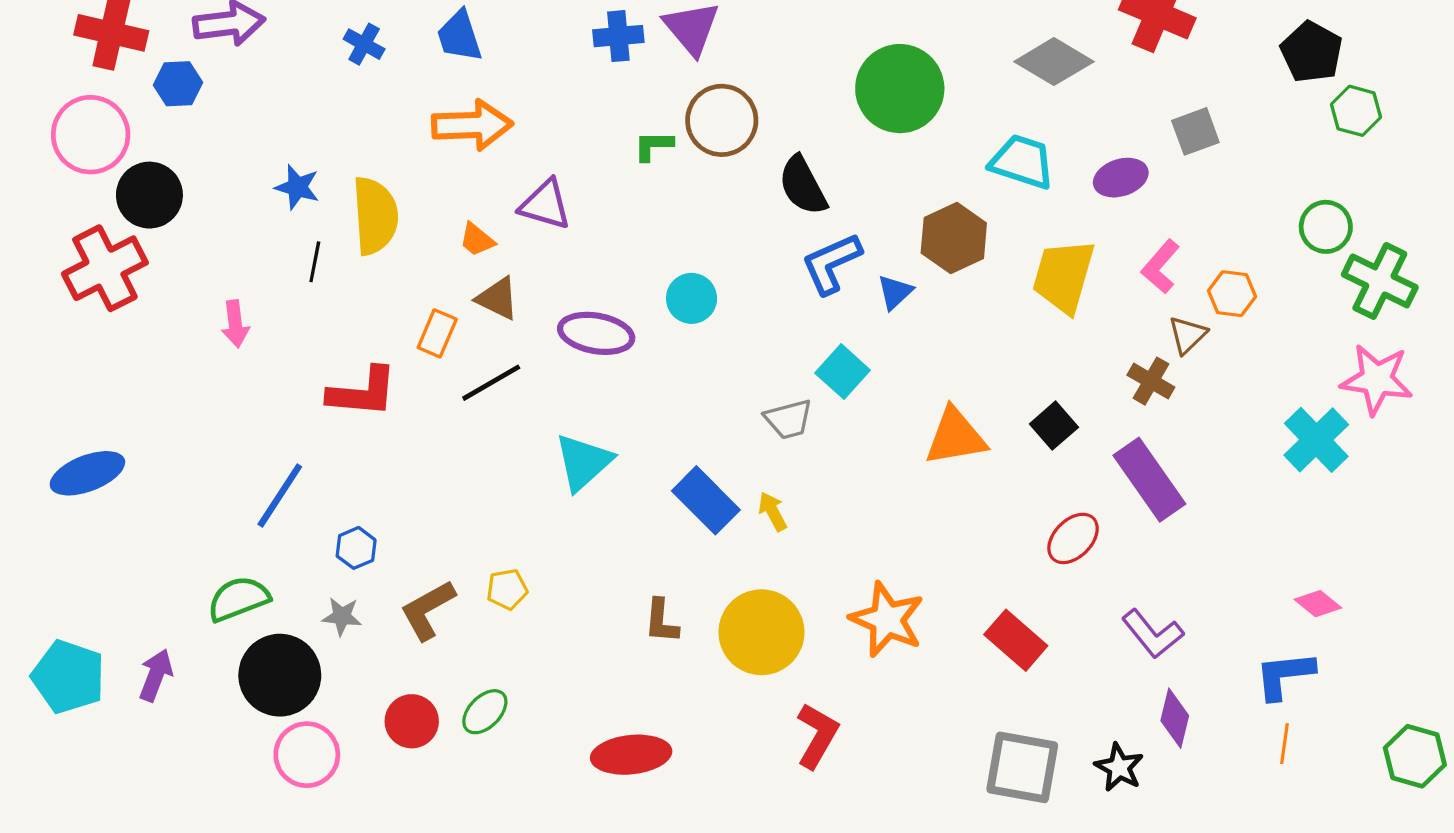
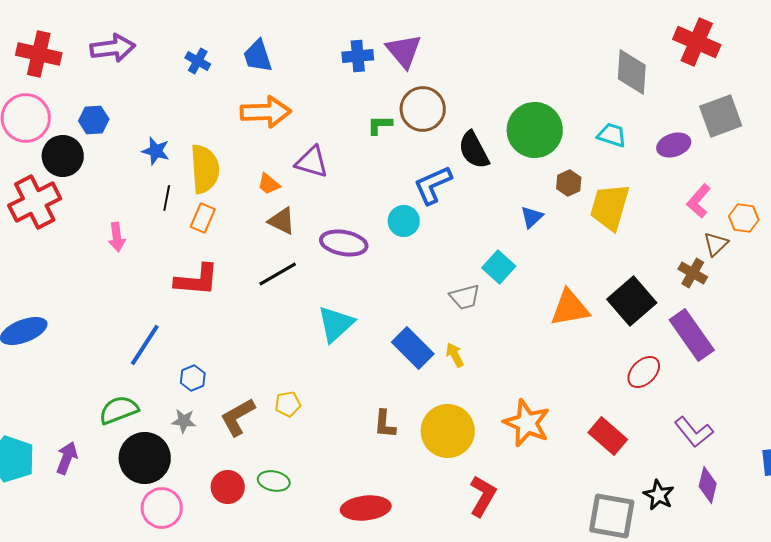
gray diamond: (1054, 62) -> (632, 72), turned 63
blue hexagon: (178, 84) -> (94, 120), moved
green circle: (900, 89) -> (535, 130), moved
gray square: (1195, 131) -> (721, 116), size x1.4
cyan trapezoid: (1022, 162) -> (612, 135), size x0.7
brown hexagon: (954, 238) -> (569, 183), size x0.6
blue L-shape: (831, 263) -> (433, 185), moved
yellow trapezoid: (1064, 276) -> (610, 207), moved
orange rectangle: (437, 333) -> (203, 218), moved
black square: (1054, 426) -> (632, 301), size x1.6
green ellipse: (485, 712) -> (274, 481), turned 56
black star: (1119, 767) -> (659, 495), moved

